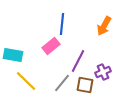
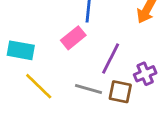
gray line: (62, 83) -> (88, 89), turned 66

